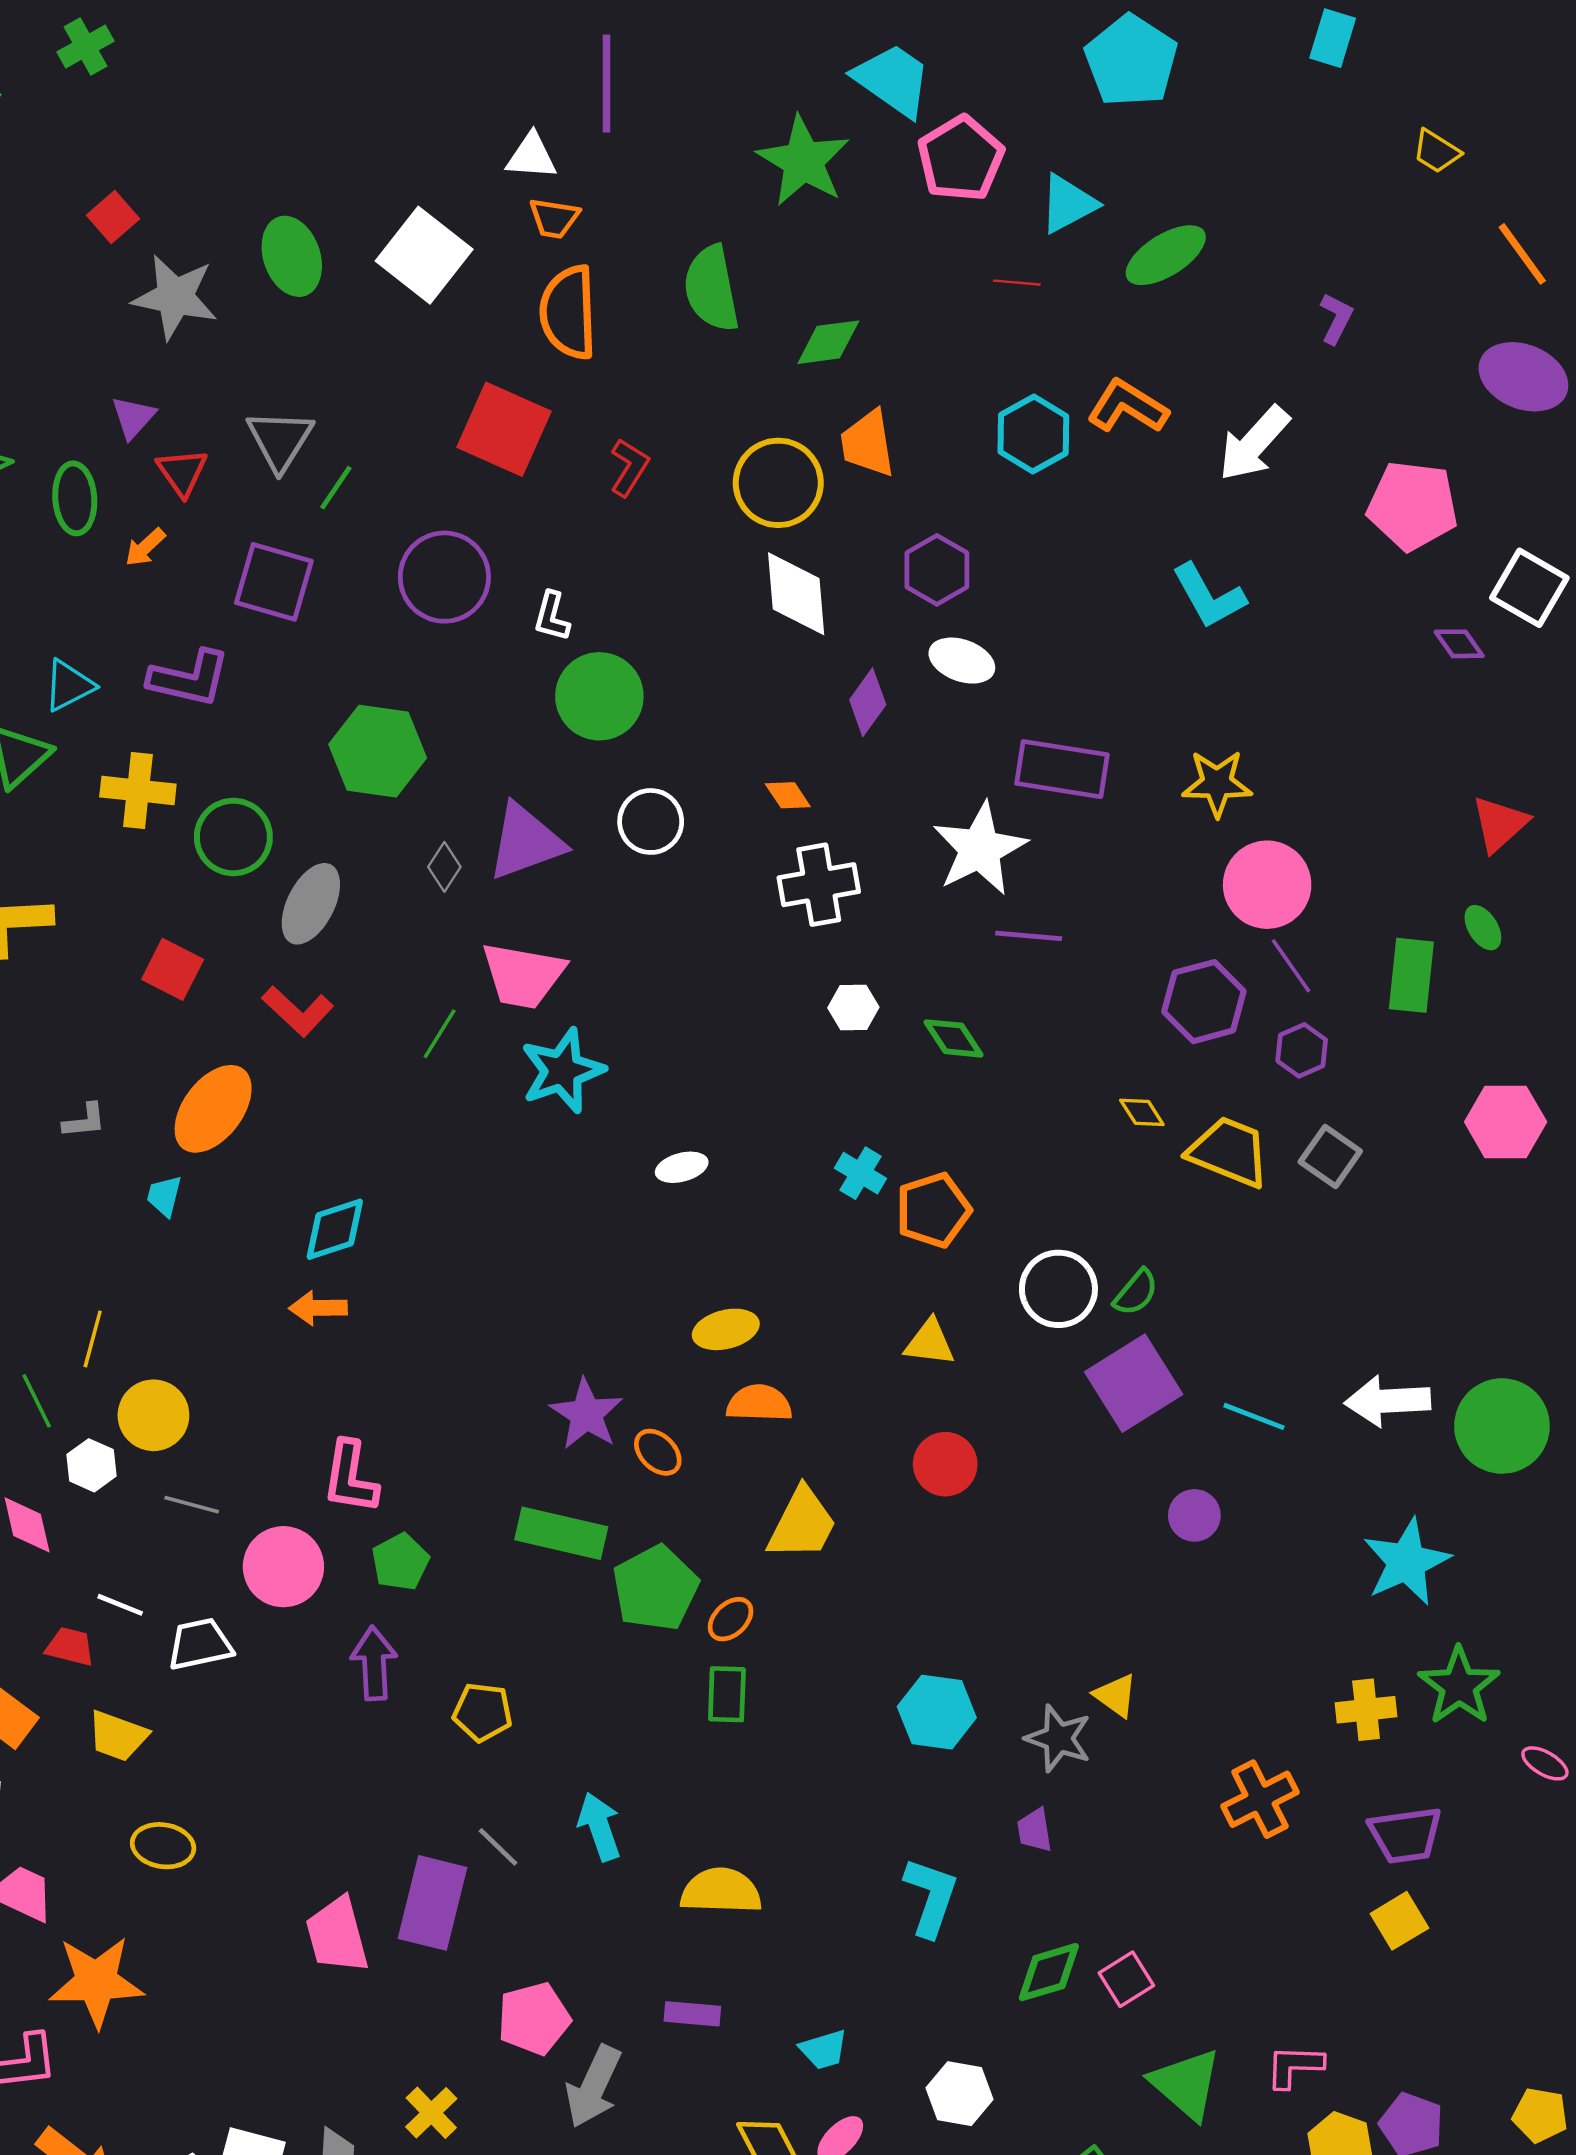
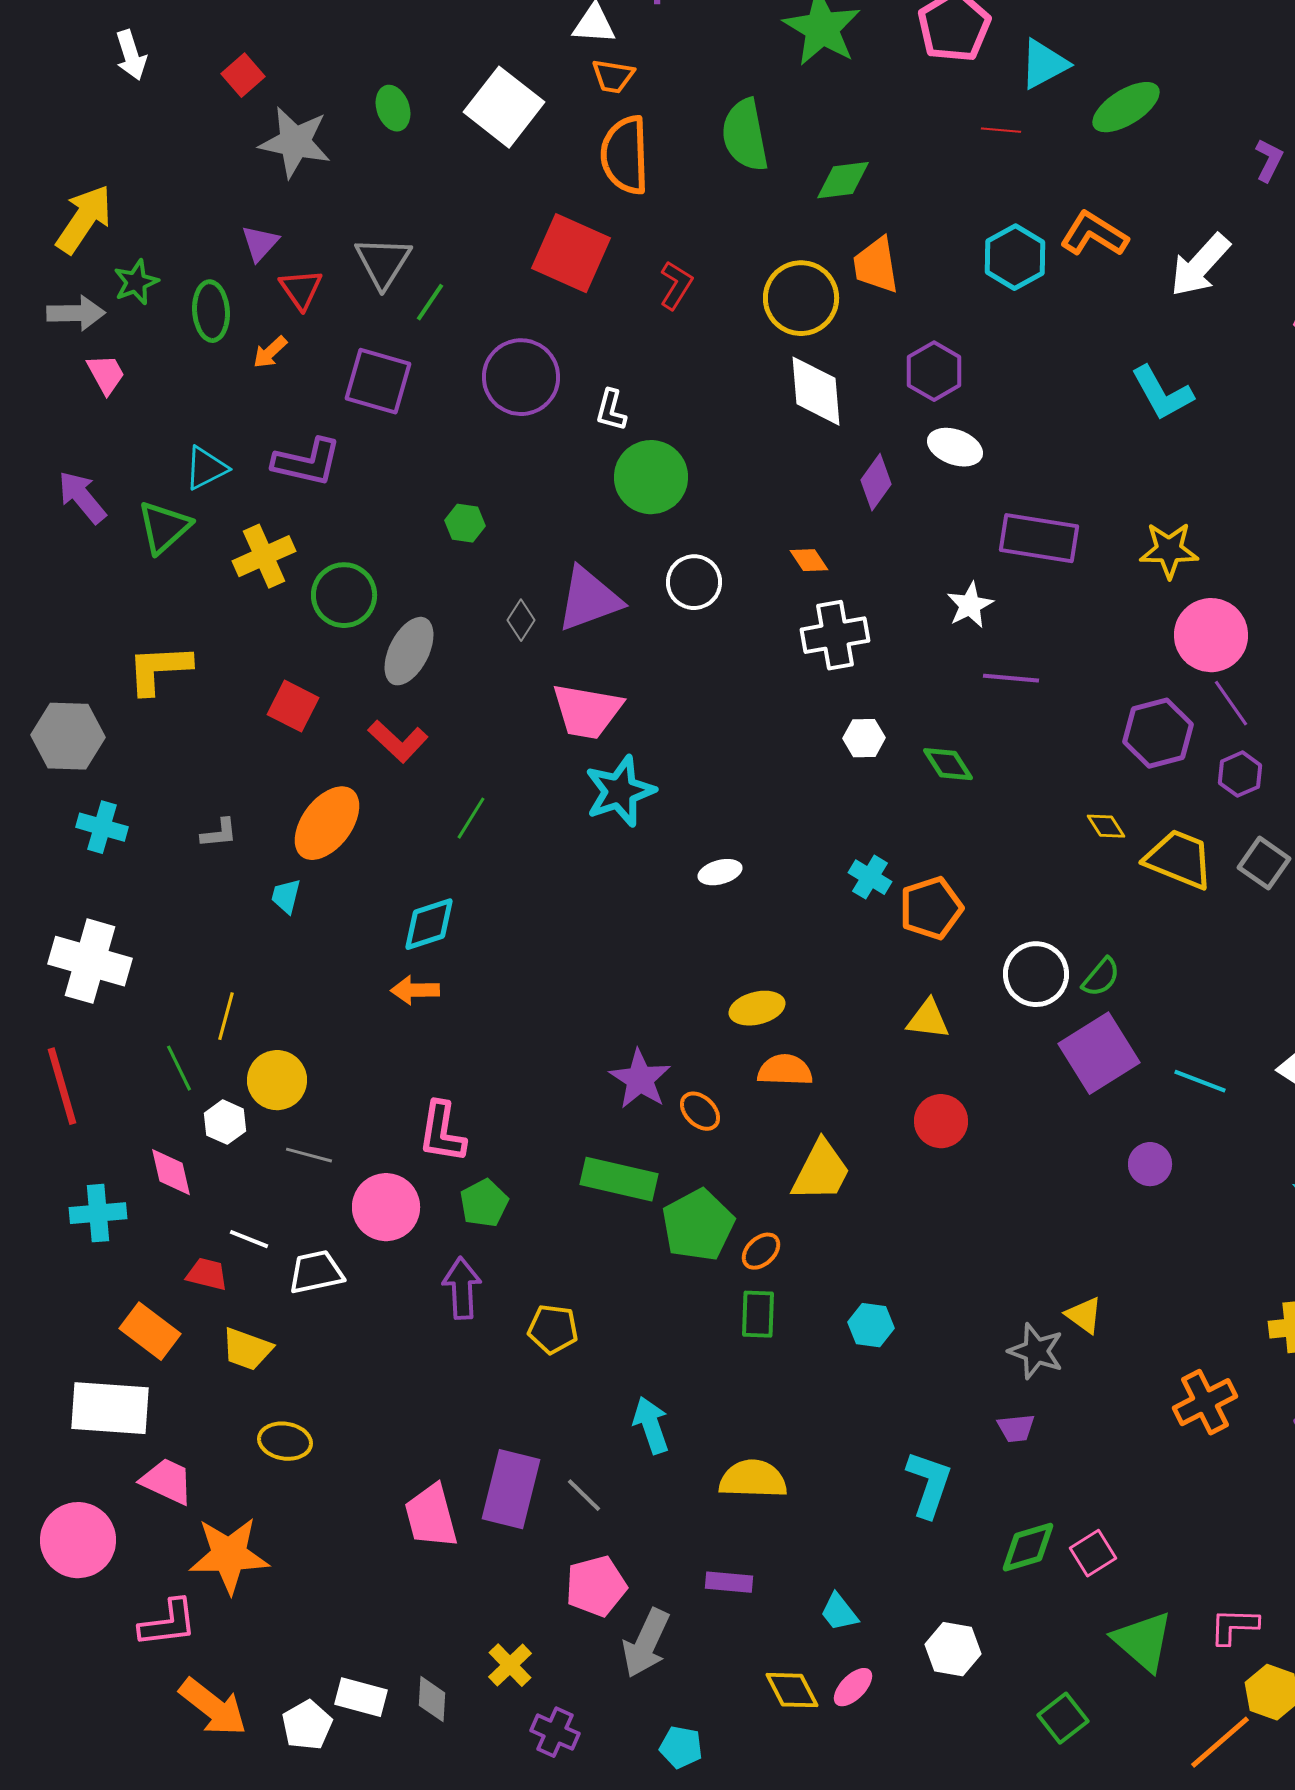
green ellipse: (292, 256) -> (393, 108), size x0.7
green hexagon: (378, 751) -> (465, 523), size x0.5
yellow cross: (138, 790) -> (264, 556), turned -30
white star: (980, 849) -> (970, 605), size x0.6
green line: (440, 1034) -> (471, 818), moved
cyan hexagon: (937, 1712) -> (871, 1325), moved, size x0.7
purple trapezoid: (1035, 1830) -> (1016, 1428), turned -87
gray line: (498, 1847) -> (584, 1495), moved
cyan trapezoid: (824, 2050) -> (839, 1612), turned 69

